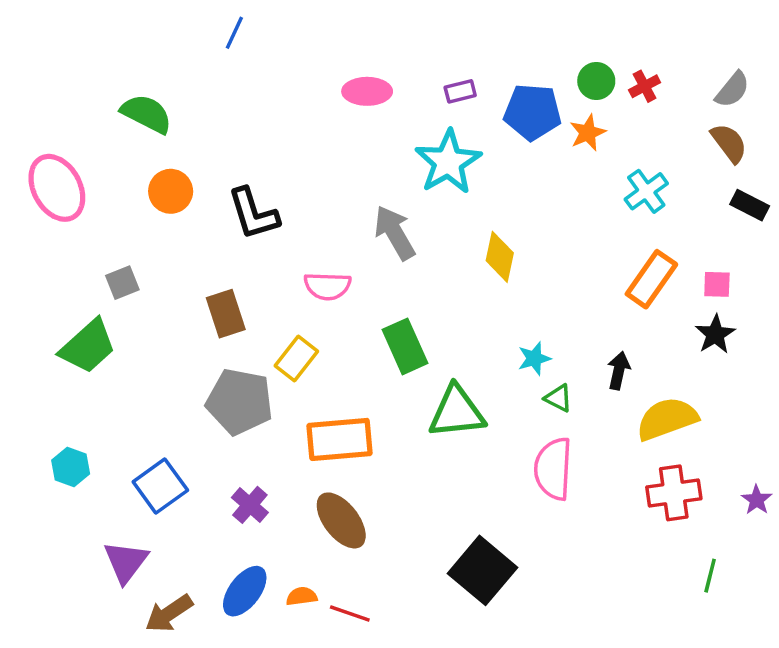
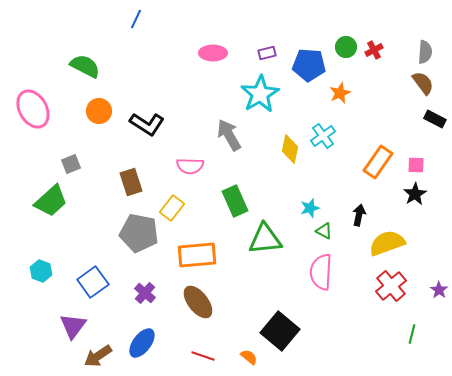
gray semicircle: (732, 90) -> (425, 52), turned -35
orange star: (588, 133) -> (340, 93), moved
cyan cross: (646, 191) -> (323, 136), moved
black L-shape: (253, 214) -> (147, 124), turned -40
red cross: (674, 493) -> (391, 286), turned -32
orange semicircle: (302, 596) -> (249, 357), moved, turned 48

